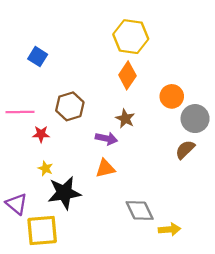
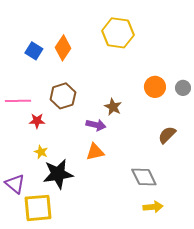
orange diamond: (127, 75) -> (63, 48), moved
gray circle: (195, 119) -> (183, 88), moved, size x0.6
gray diamond: (140, 211) -> (144, 177), moved

